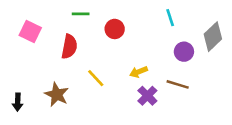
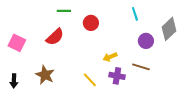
pink square: (30, 31) -> (17, 43), moved
red semicircle: (69, 47) -> (55, 37), turned 36
yellow line: (96, 78) -> (90, 80), moved
purple cross: (147, 96) -> (117, 76), turned -35

